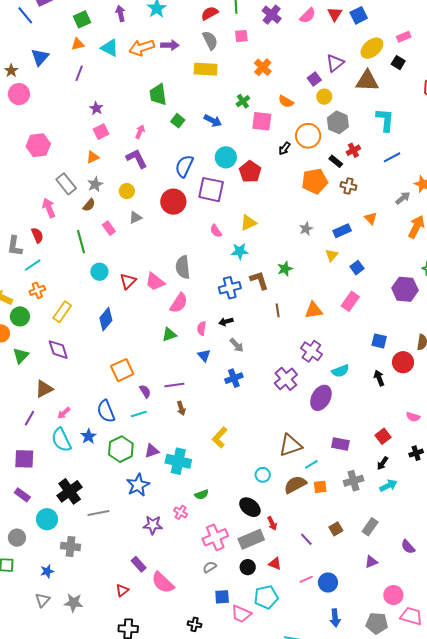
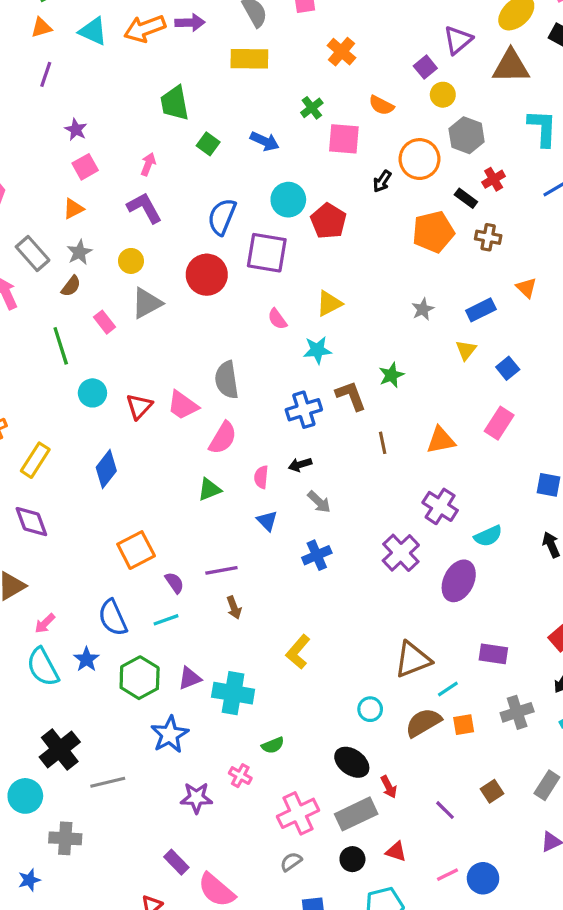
gray triangle: (135, 218) -> (147, 303), size x1.5

